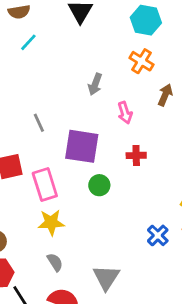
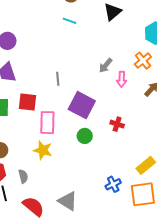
cyan line: (28, 42) -> (70, 21), turned 48
pink arrow: (125, 113) -> (122, 79), moved
gray semicircle: (55, 262) -> (23, 176), moved
gray triangle: (106, 277) -> (68, 201), turned -50

